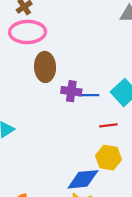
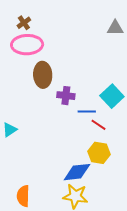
blue line: (89, 95) -> (87, 111), moved
red line: (108, 125) -> (98, 125), turned 42

